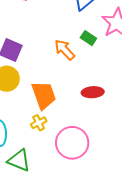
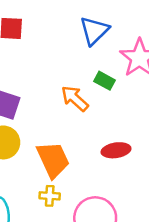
yellow cross: (39, 123) -> (50, 196), turned 35

